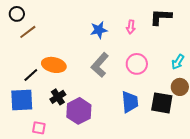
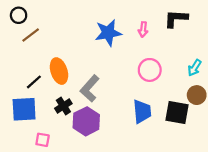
blue star: (99, 30) -> (108, 33), size x1.4
orange ellipse: (54, 65) -> (59, 71), turned 60
gray L-shape: (100, 65) -> (90, 88), moved

